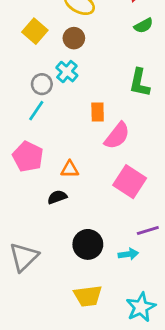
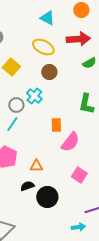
brown circle: (74, 38) -> (49, 72), moved
pink square: (130, 182) -> (79, 175), size x0.7
black circle: (88, 244) -> (47, 197), moved

